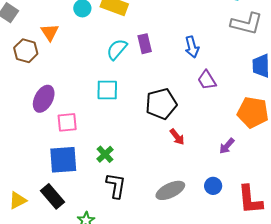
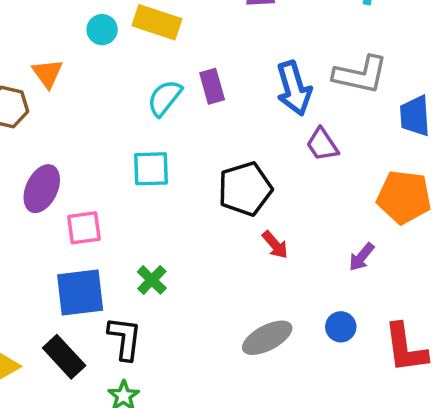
gray L-shape: (247, 24) -> (360, 75), moved
blue arrow: (192, 47) -> (294, 88), size x1.4
black L-shape: (116, 186) -> (125, 338), moved

